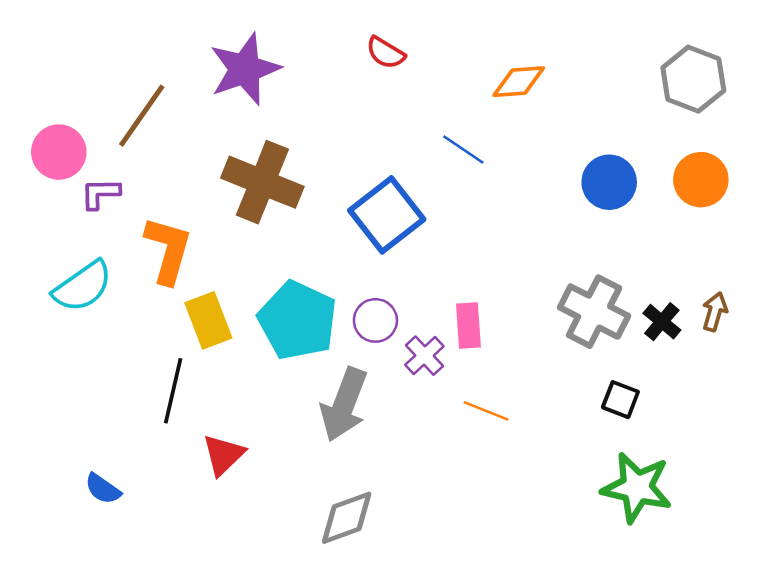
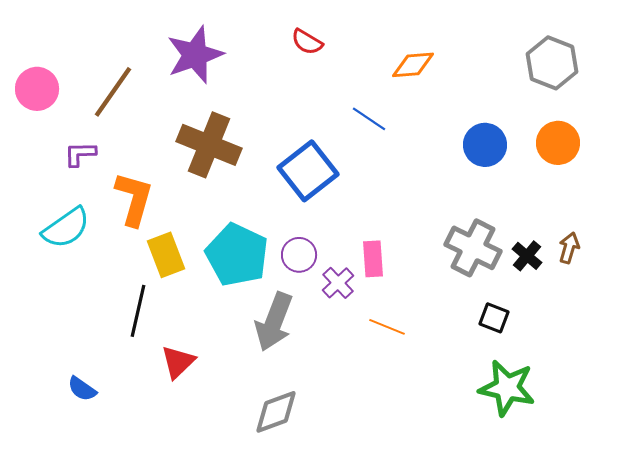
pink circle: (59, 152) -> (37, 89), moved

